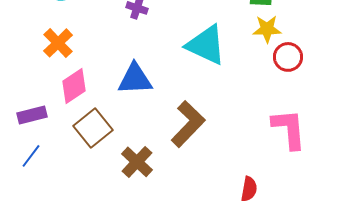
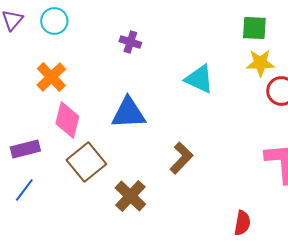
cyan triangle: (206, 45) -> (199, 79), size x0.7
pink diamond: (74, 86) -> (67, 120), turned -42
brown L-shape: (188, 124) -> (181, 158), size x0.7

